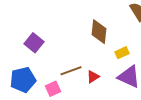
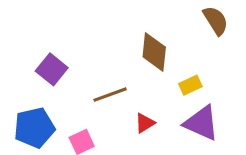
brown line: (71, 71) -> (110, 95), moved

